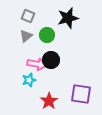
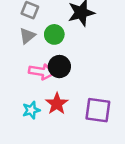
cyan star: (29, 80) -> (31, 110), moved
red star: (49, 101) -> (57, 104), moved

